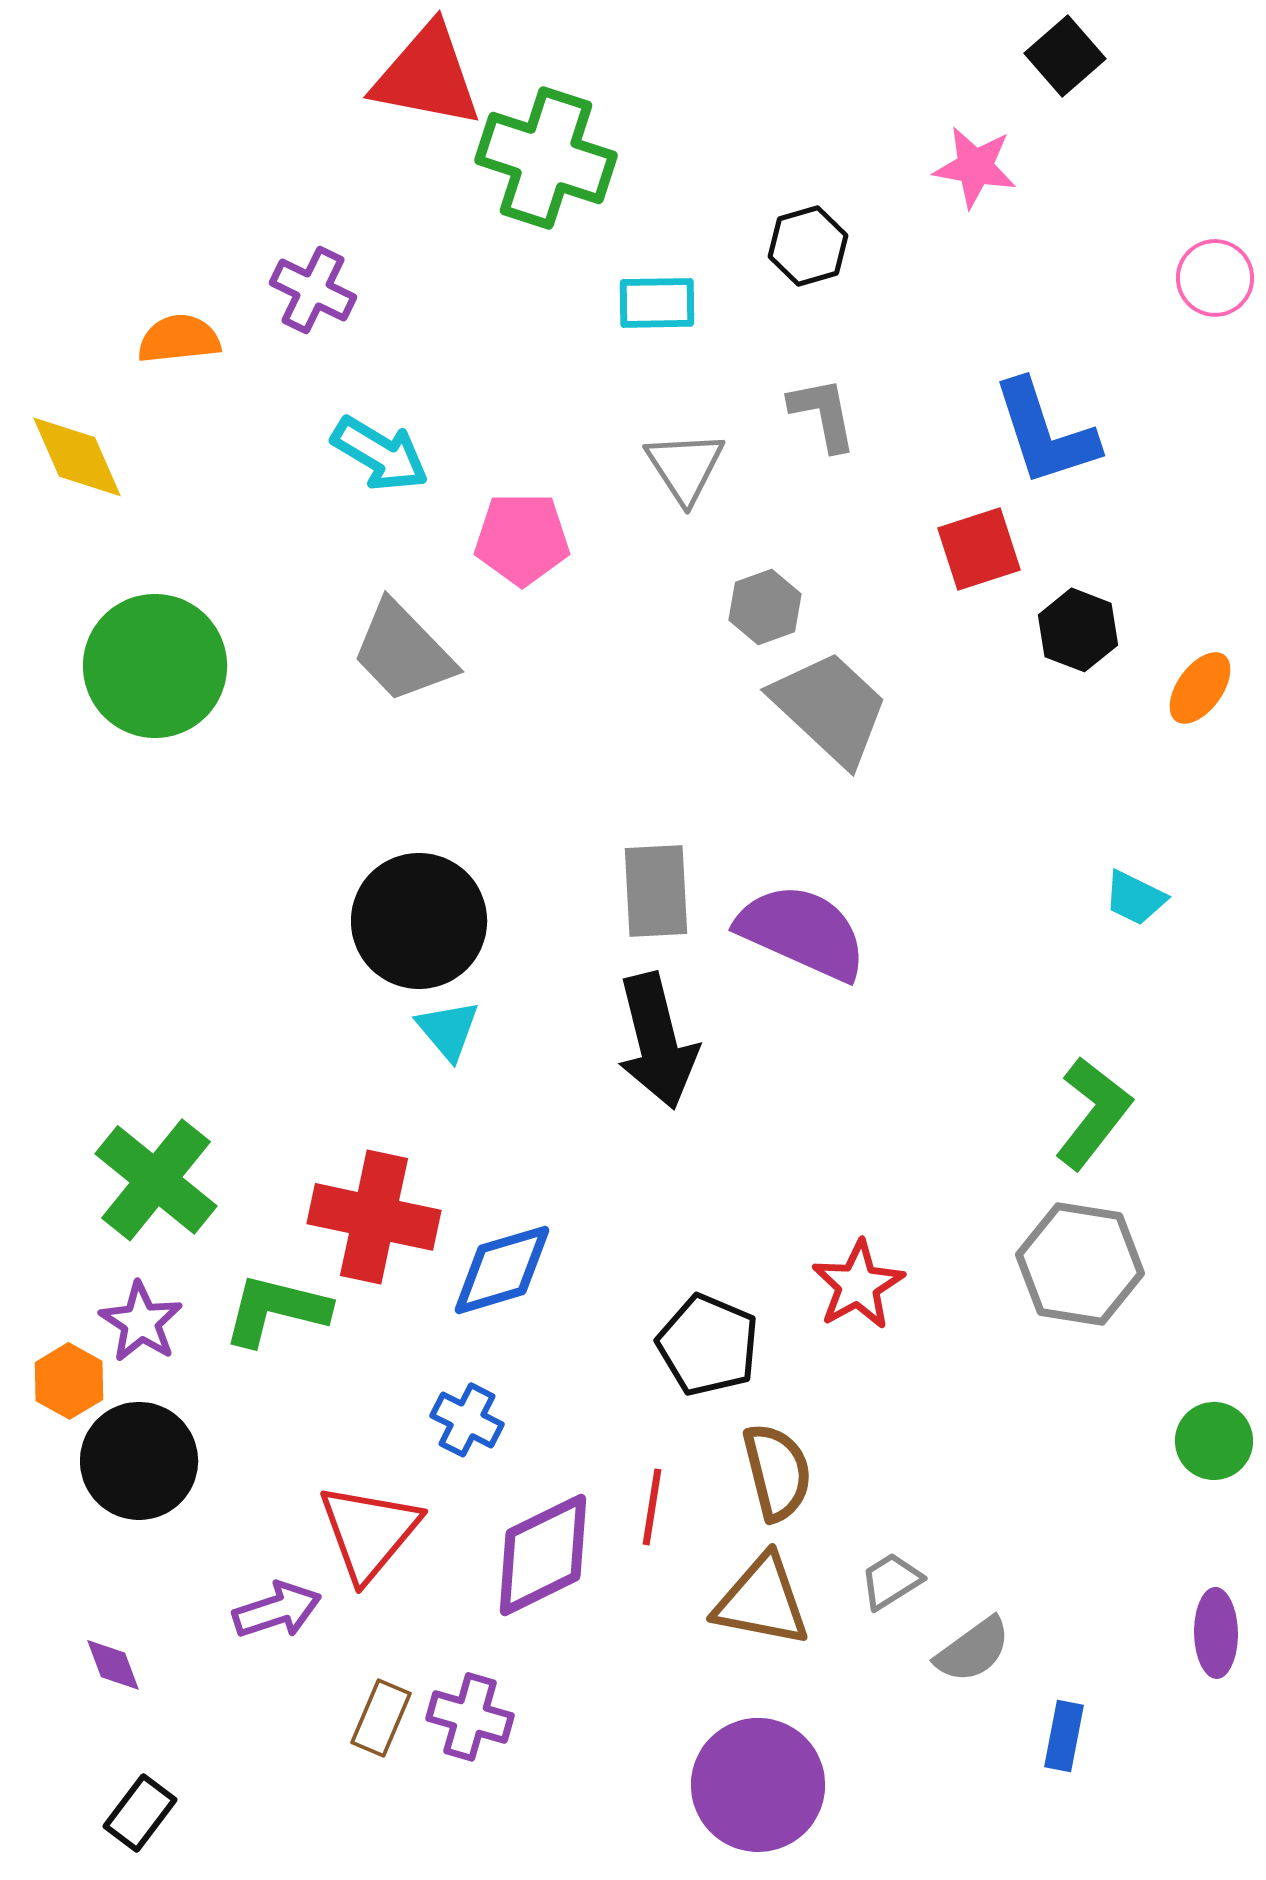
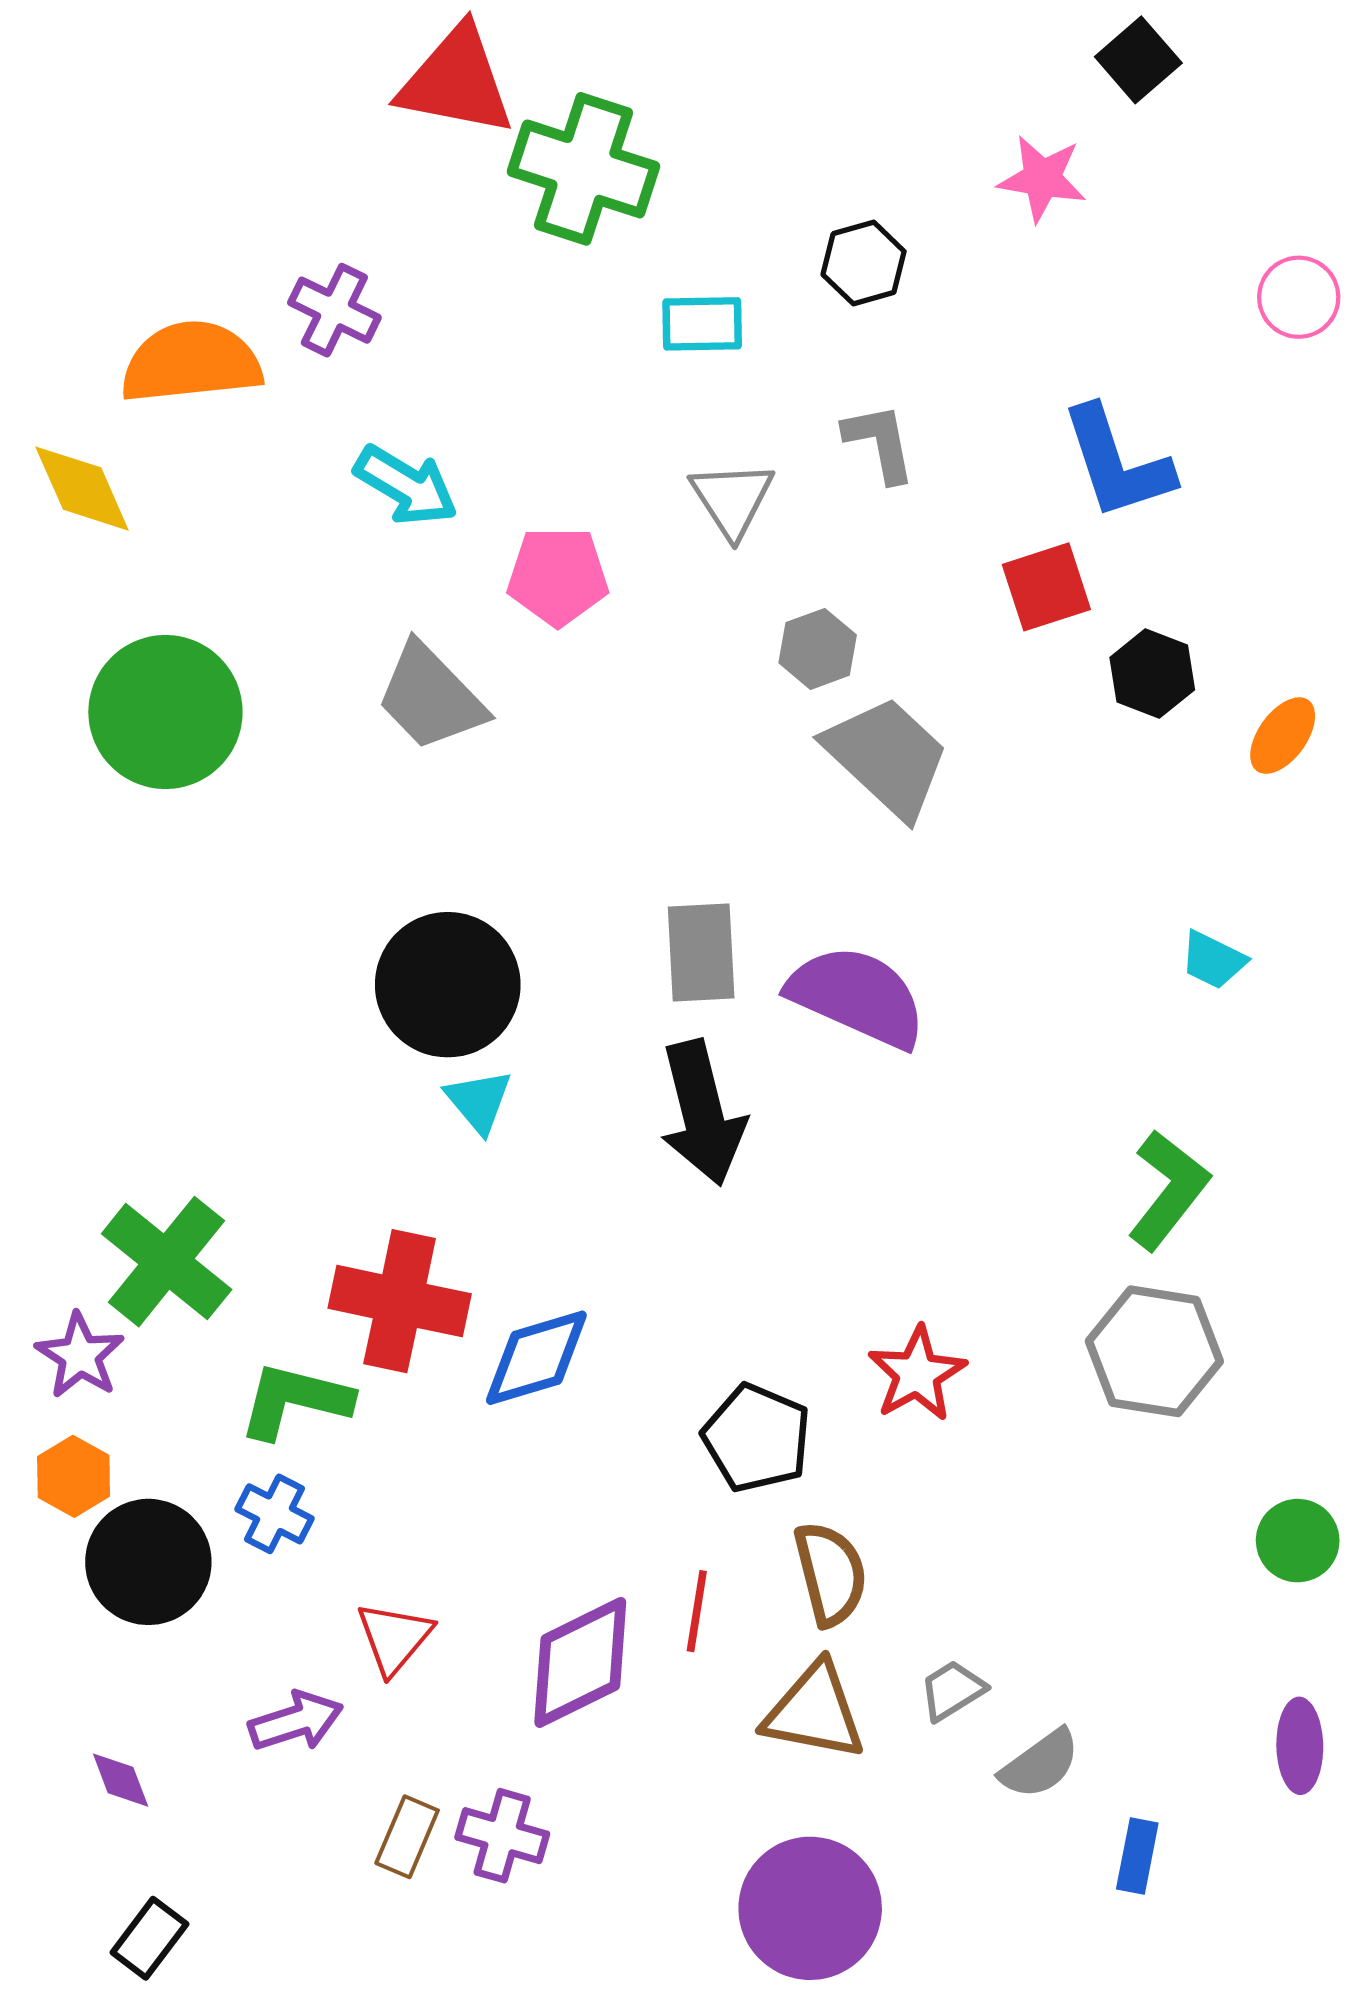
orange semicircle: (179, 339) -> (191, 362), size x1.6
purple star: (141, 1322) -> (80, 1356), moved
blue cross: (467, 1420) -> (275, 1514), moved
red triangle: (369, 1532) -> (394, 1638), size x0.7

